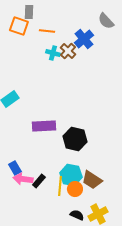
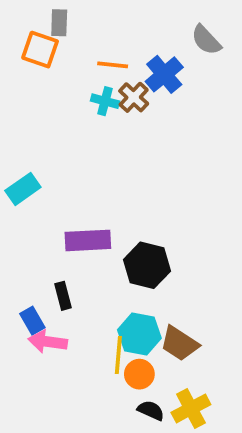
orange line: (47, 31) -> (113, 65), moved
black rectangle: (39, 181) -> (63, 296), moved, turned -56
orange circle: (75, 189) -> (139, 374), moved

